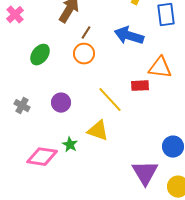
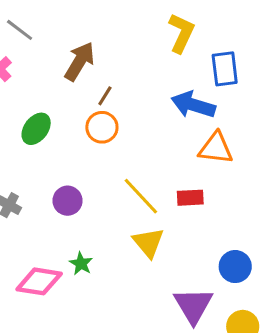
blue arrow: (129, 36) -> (193, 105), moved
red rectangle: (140, 86) -> (190, 198), moved
yellow triangle: (98, 131) -> (148, 243), moved, turned 30

